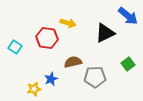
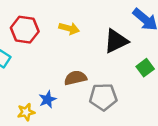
red hexagon: (47, 38) -> (25, 30), moved
green square: (128, 64) -> (145, 68), moved

